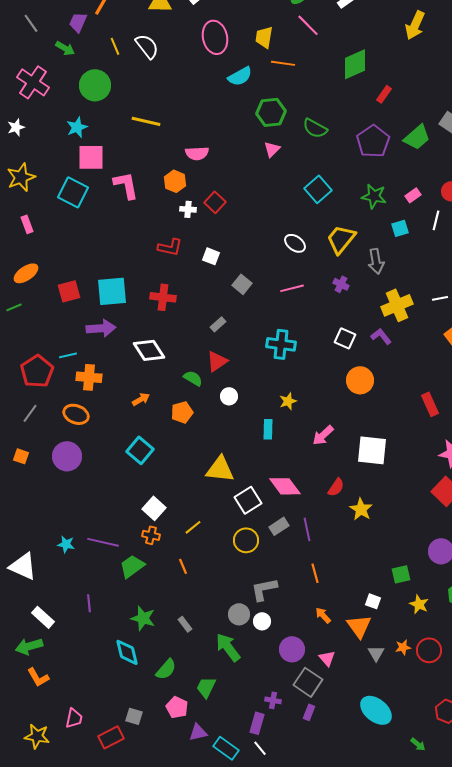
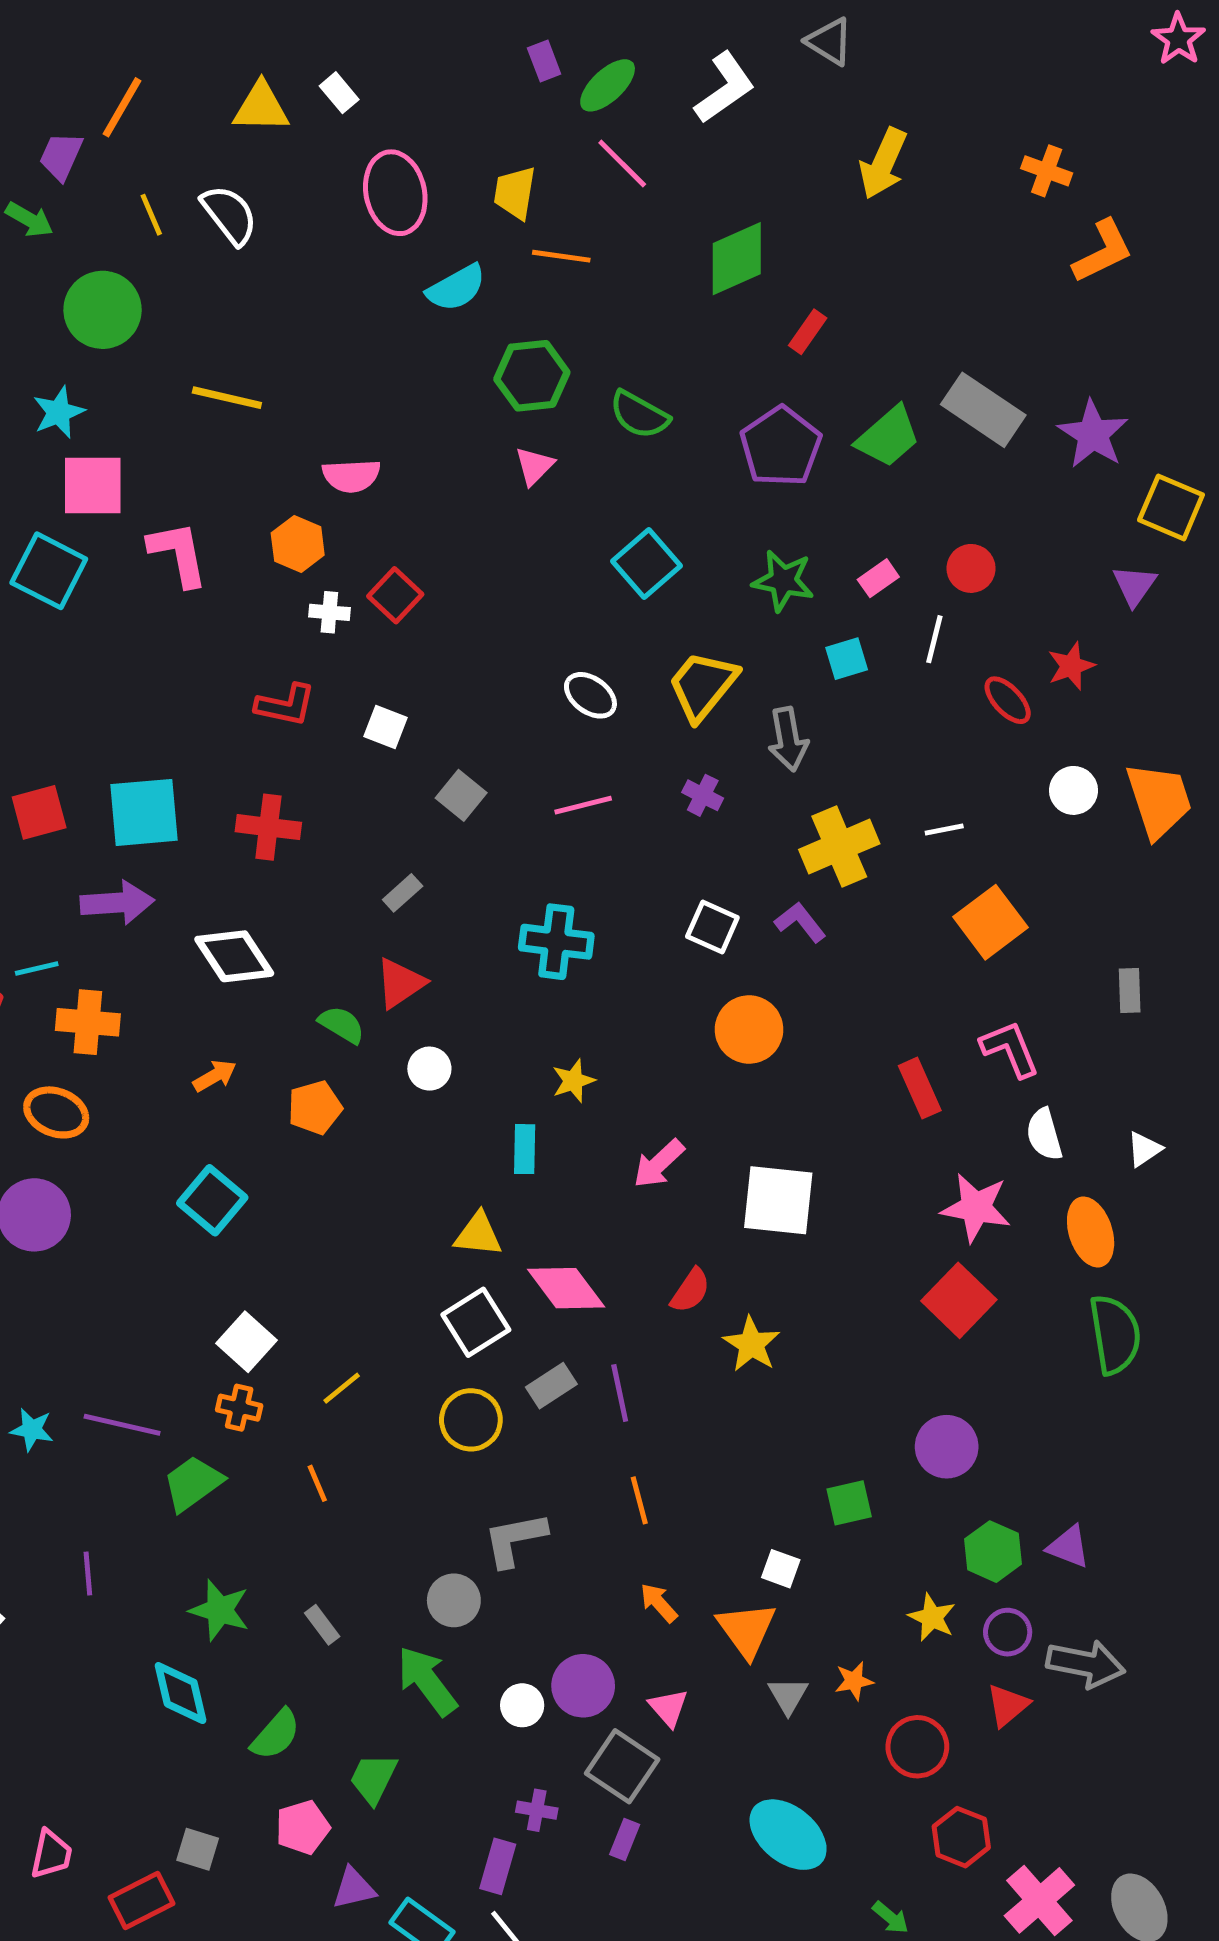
yellow triangle: (220, 469) -> (478, 1234), moved, size x0.7
yellow star: (419, 604) -> (932, 1617), moved
white circle: (262, 621) -> (522, 1705), moved
red circle: (429, 650) -> (917, 1747), moved
pink pentagon: (177, 707) -> (303, 1827), turned 30

